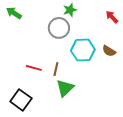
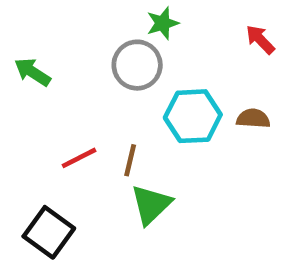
green arrow: (14, 13) -> (33, 72), moved
brown semicircle: (109, 51) -> (253, 118), turned 152
red line: (34, 68) -> (79, 158), turned -42

